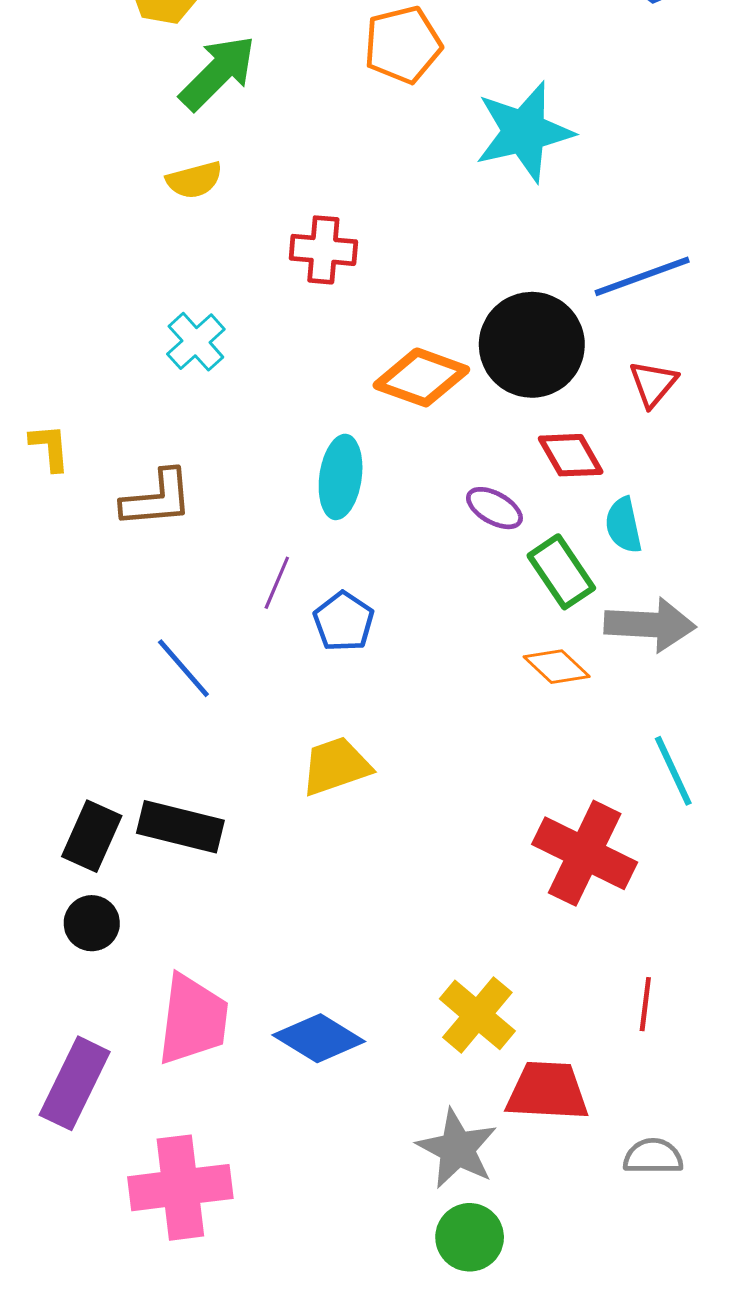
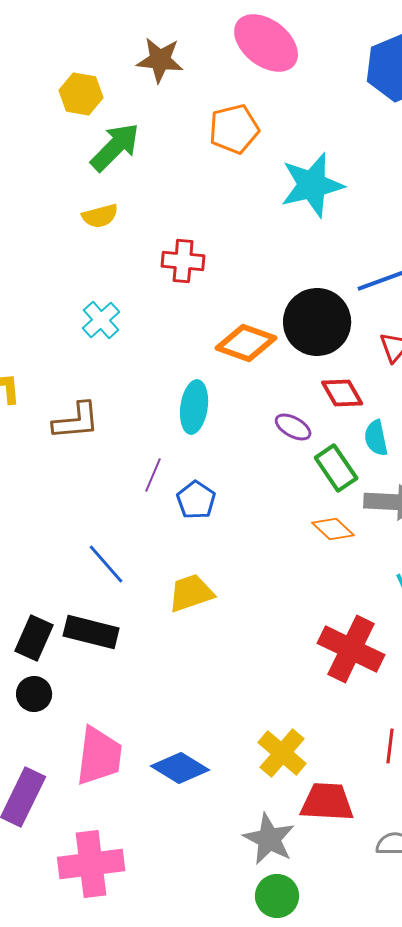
blue line: (183, 668) -> (106, 564), moved

